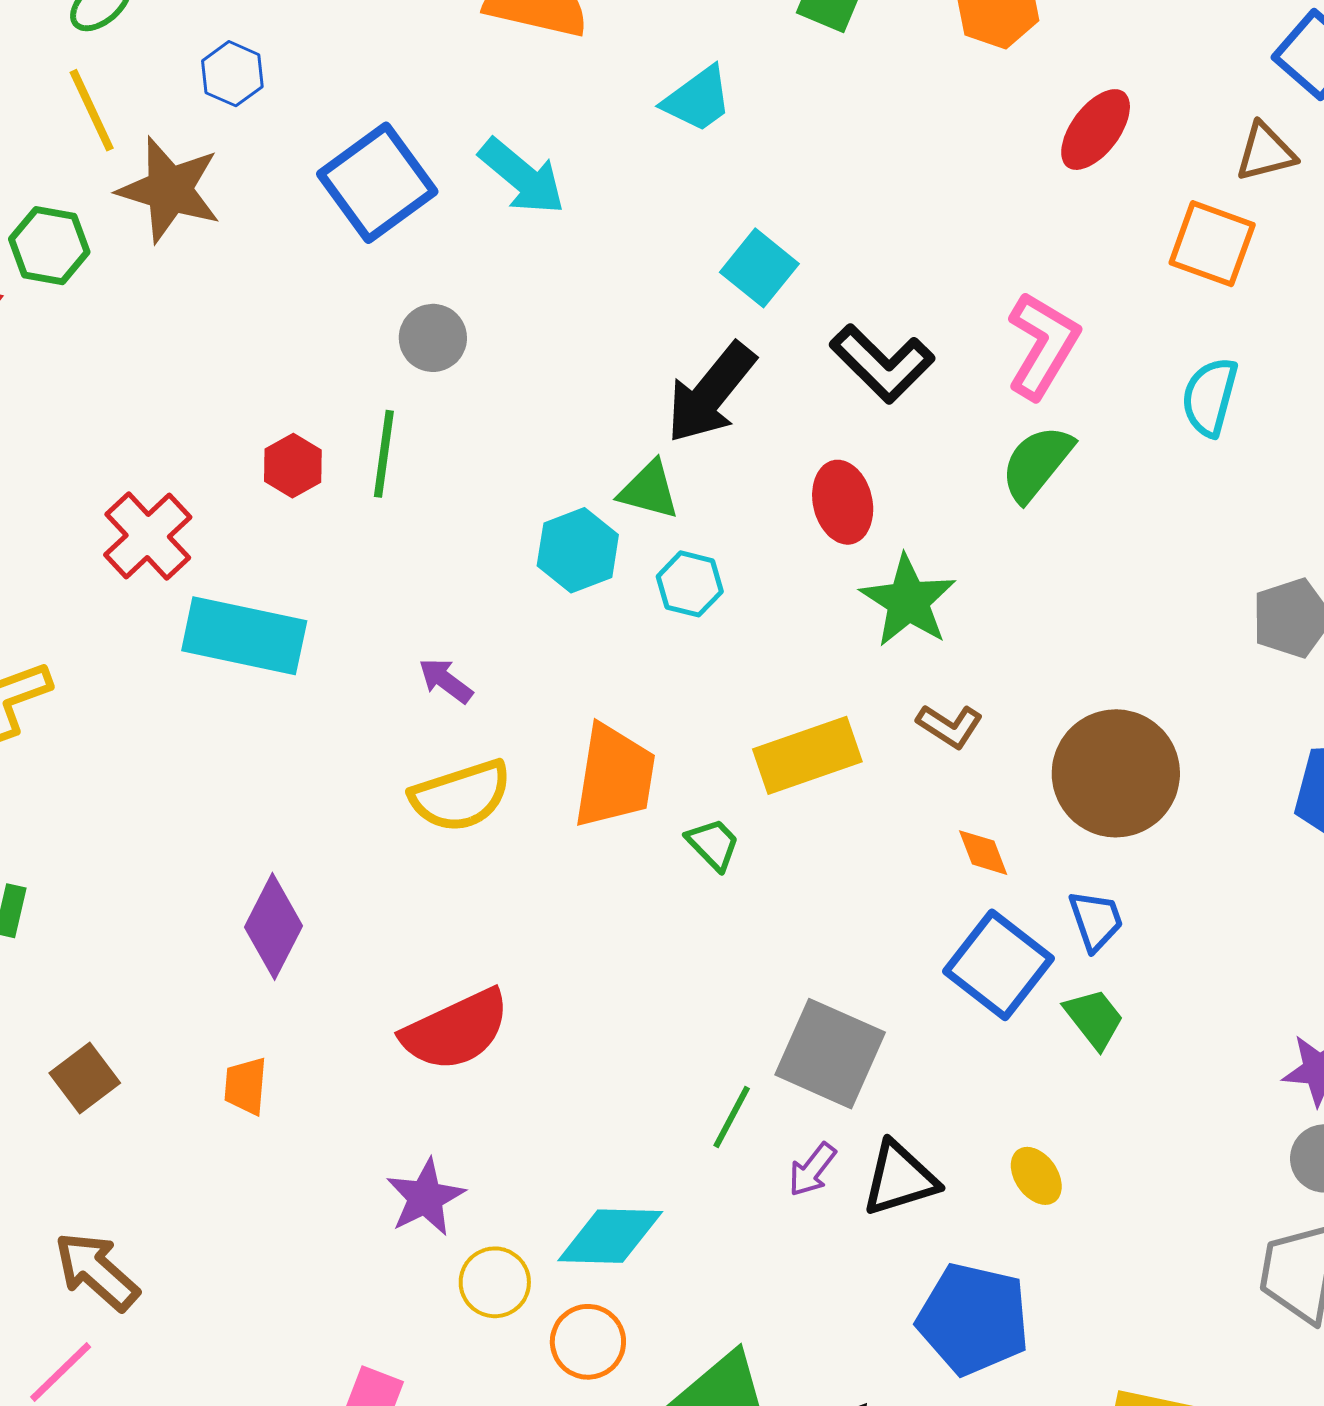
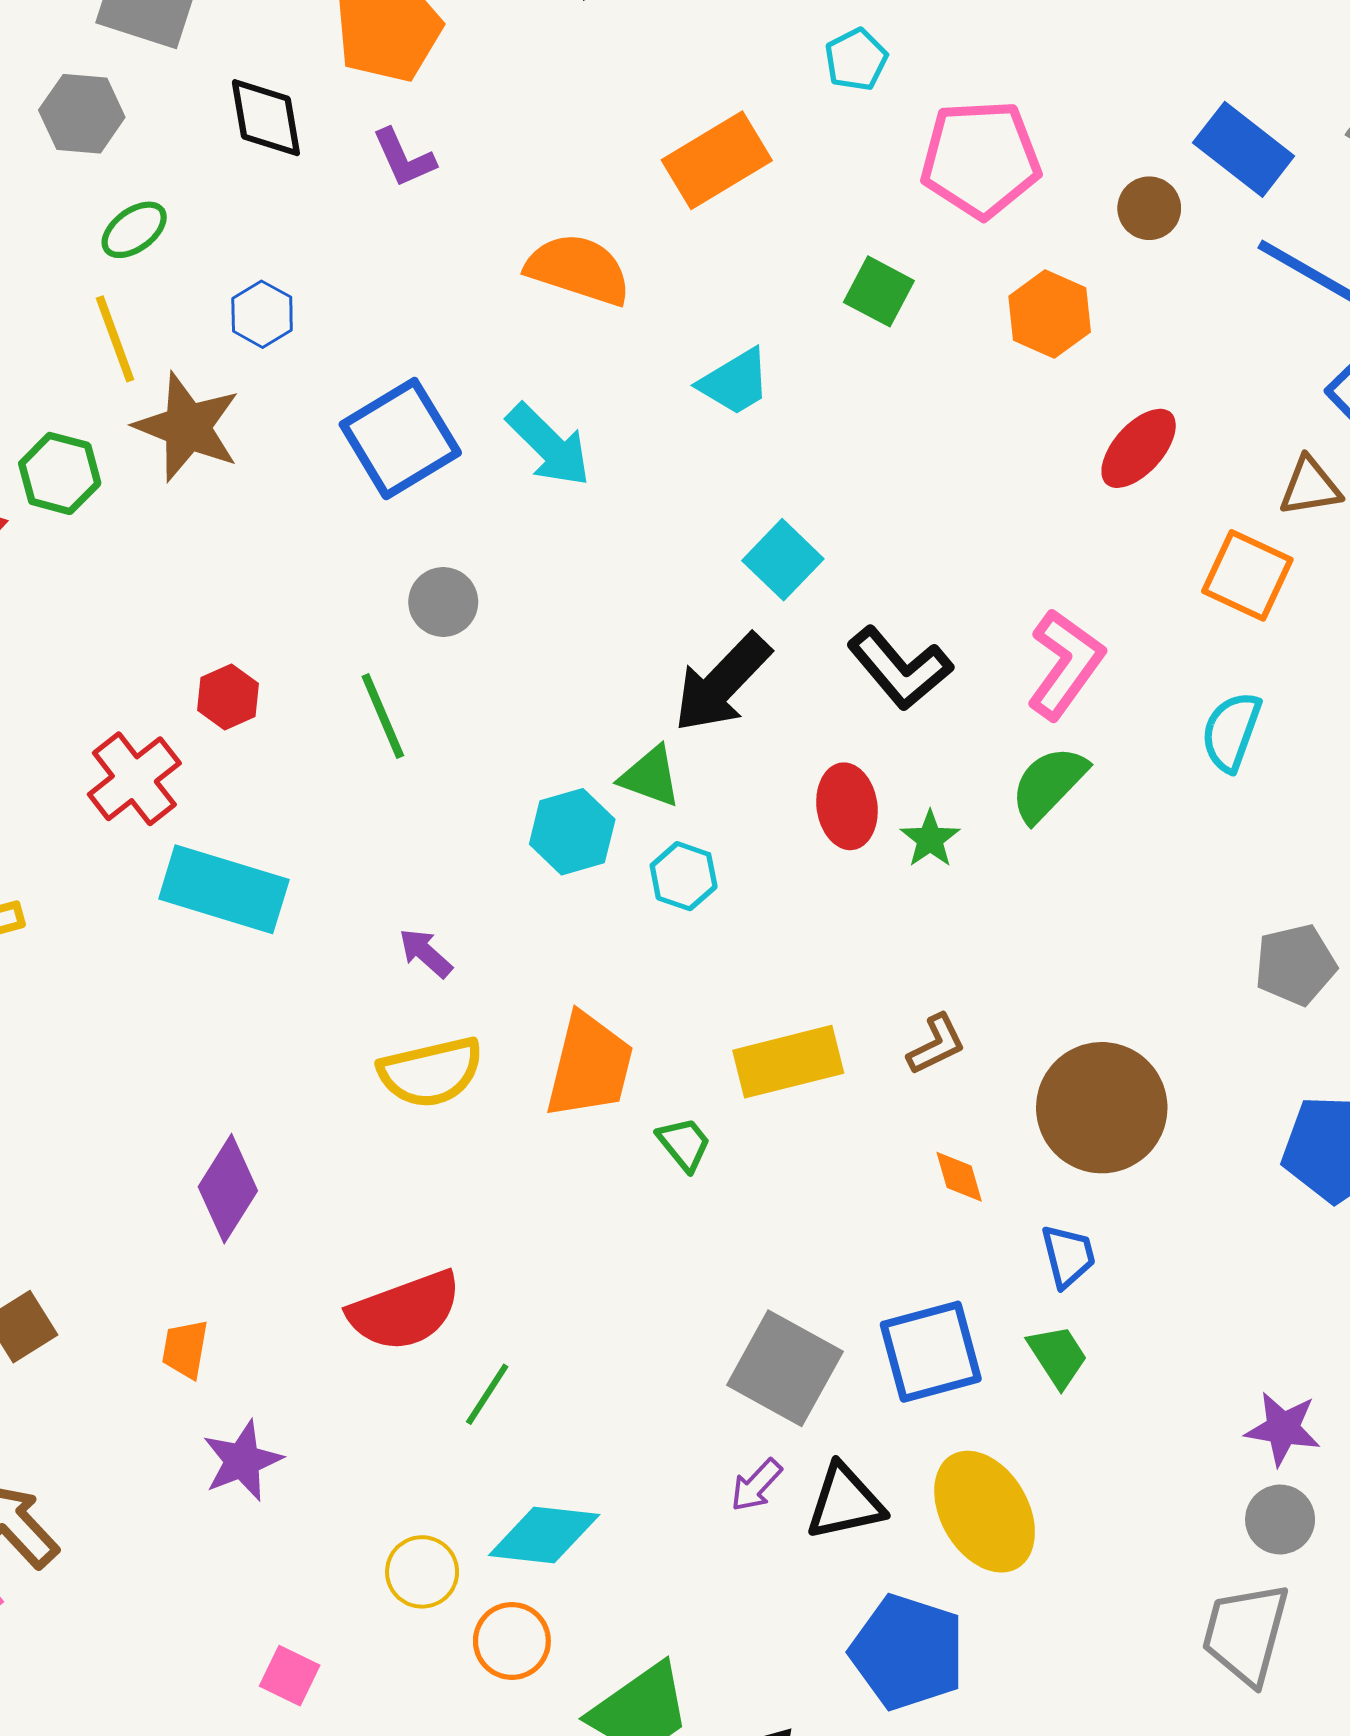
green line: (384, 454) -> (383, 716), turned -36
red hexagon: (293, 466) -> (228, 697), moved
green star: (908, 601) -> (930, 839), moved, size x0.6
brown L-shape: (950, 726) -> (936, 1044), turned -64
blue square: (999, 965) -> (931, 1352), moved, turned 32
green line: (732, 1117) -> (487, 1394), moved
yellow ellipse: (1036, 1176) -> (985, 1512), size x2.0
purple star: (425, 1197) -> (242, 1461), moved

